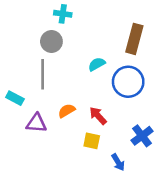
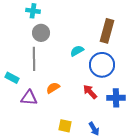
cyan cross: (63, 14) -> (33, 11), moved
red arrow: (98, 116) -> (90, 92), moved
blue cross: (142, 136) -> (116, 98), moved, turned 36
yellow square: (92, 141) -> (65, 126), moved

